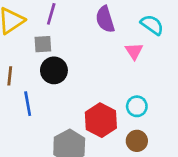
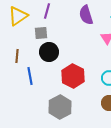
red hexagon: (101, 120) -> (73, 76), moved

